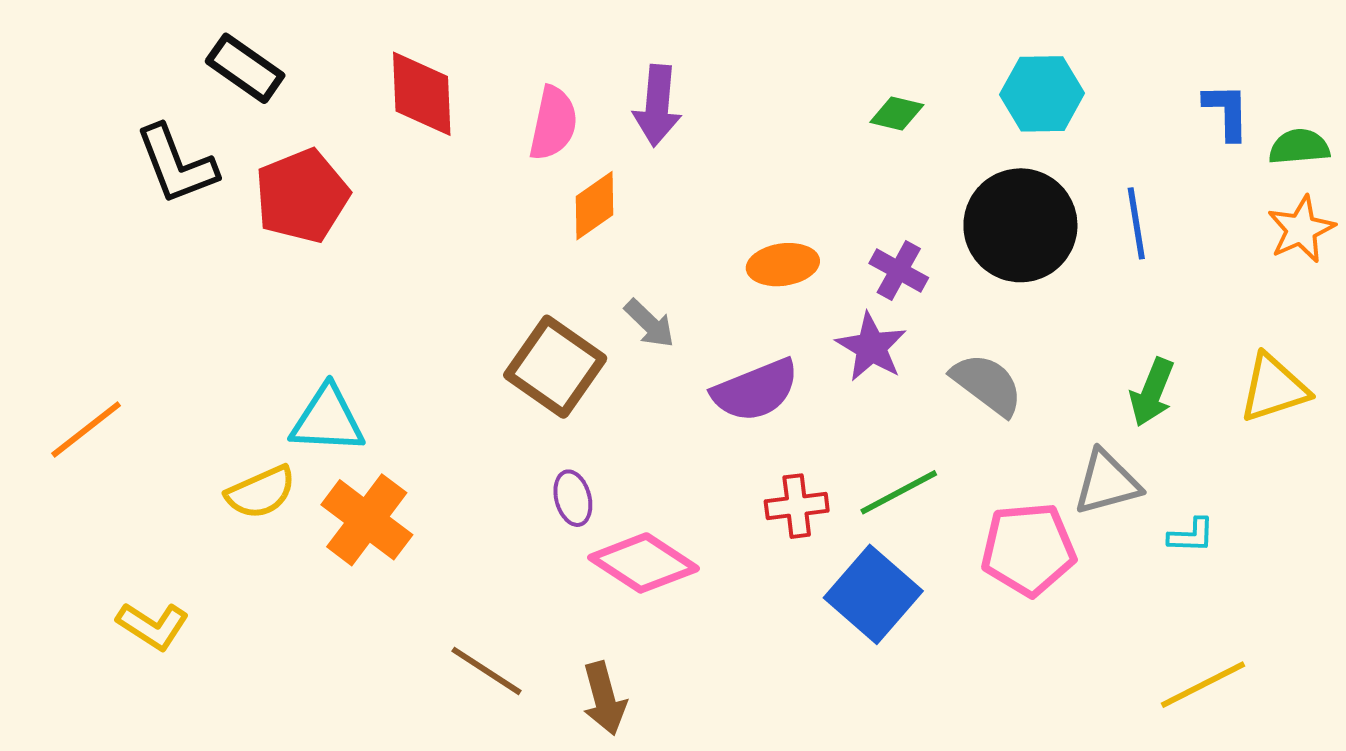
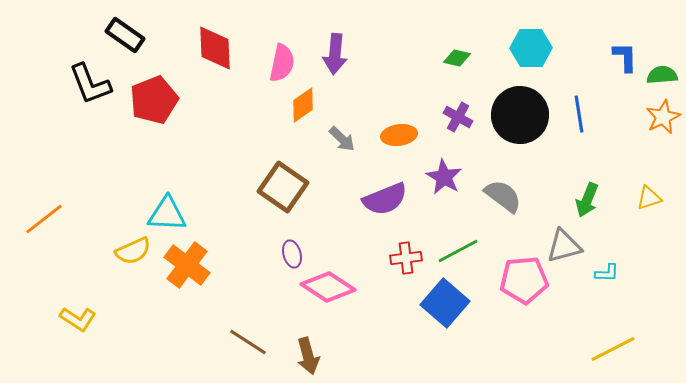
purple cross: (899, 270) -> (458, 117), moved
gray arrow: (649, 323) -> (342, 139), moved
yellow triangle: (1274, 388) -> (649, 198), size x0.7

